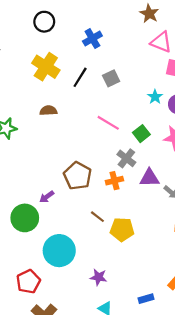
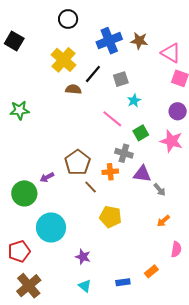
brown star: (149, 14) -> (139, 41), moved, turned -30
blue cross: (92, 38) -> (109, 41), size x1.4
cyan star: (155, 97) -> (134, 101), moved
brown semicircle: (48, 111) -> (73, 89), moved
gray cross: (126, 158) -> (124, 153), turned -30
brown line: (97, 217) -> (91, 187), moved

